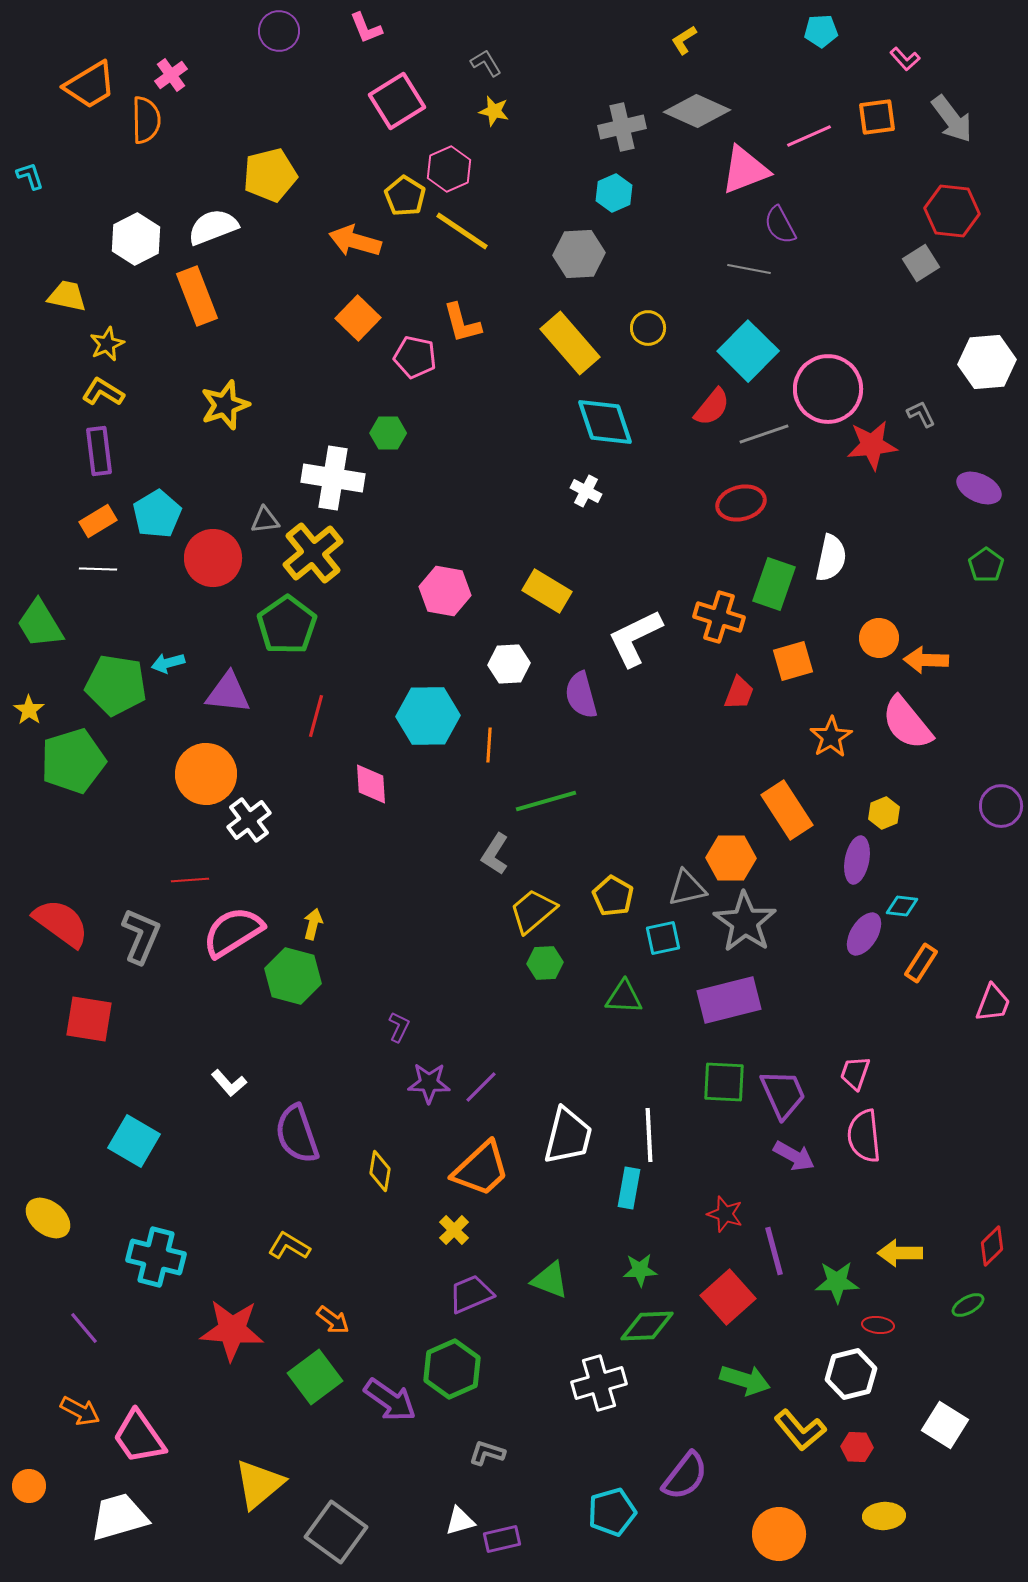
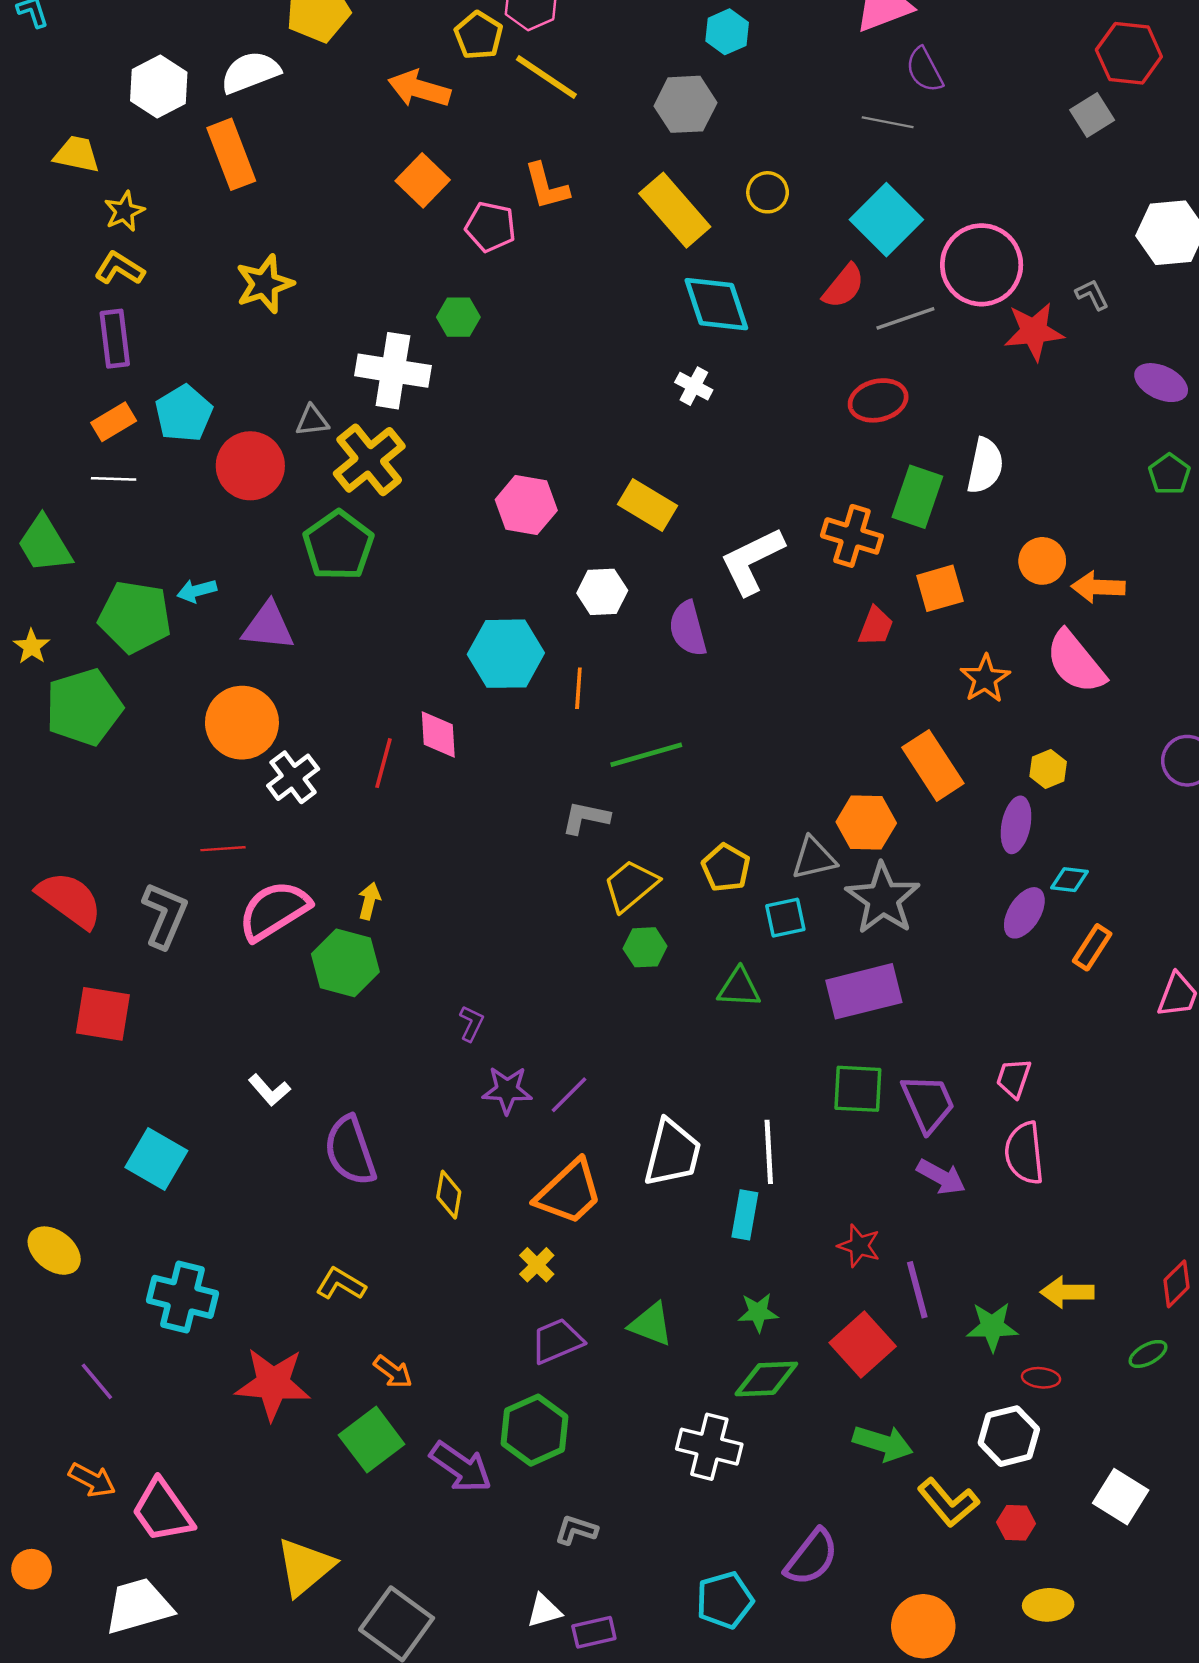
red line: (316, 716) -> (383, 763), moved
gray L-shape: (495, 854) -> (586, 818), turned 69
white cross: (599, 1383) -> (709, 1447), turned 30

